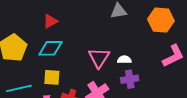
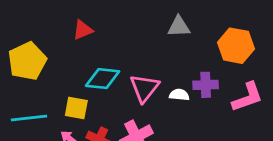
cyan diamond: (50, 48) -> (103, 79), moved
purple cross: (130, 79) -> (206, 85), moved

